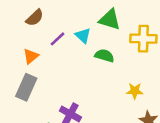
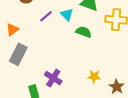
orange triangle: (31, 56) -> (12, 30), moved
yellow star: (135, 91) -> (94, 77), moved

